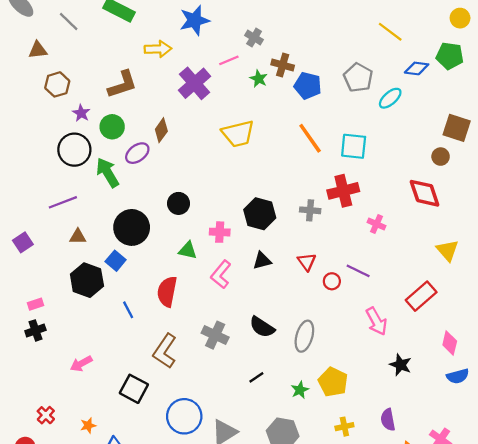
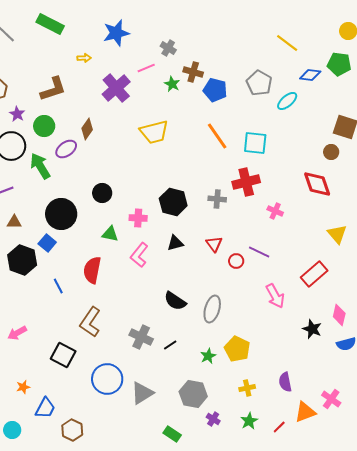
yellow arrow: (158, 49) -> (84, 58), size x0.6
gray cross: (215, 335) -> (141, 337), moved
black star: (401, 365) -> (312, 329), moved

